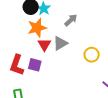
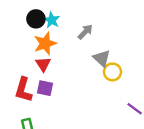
gray triangle: (60, 43) -> (102, 58), moved, turned -42
red triangle: (44, 45) -> (43, 64), moved

